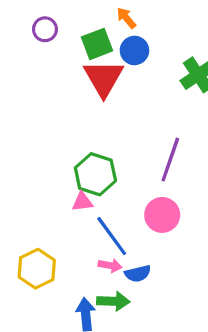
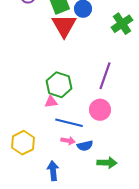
blue line: (112, 236) -> (69, 123), turned -40
green arrow: (113, 301) -> (107, 163), moved

